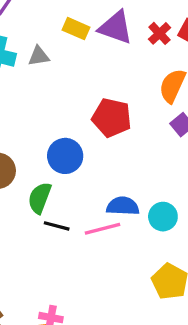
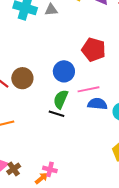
green semicircle: (40, 198) -> (61, 99), moved
pink line: (102, 229) -> (89, 89), moved

